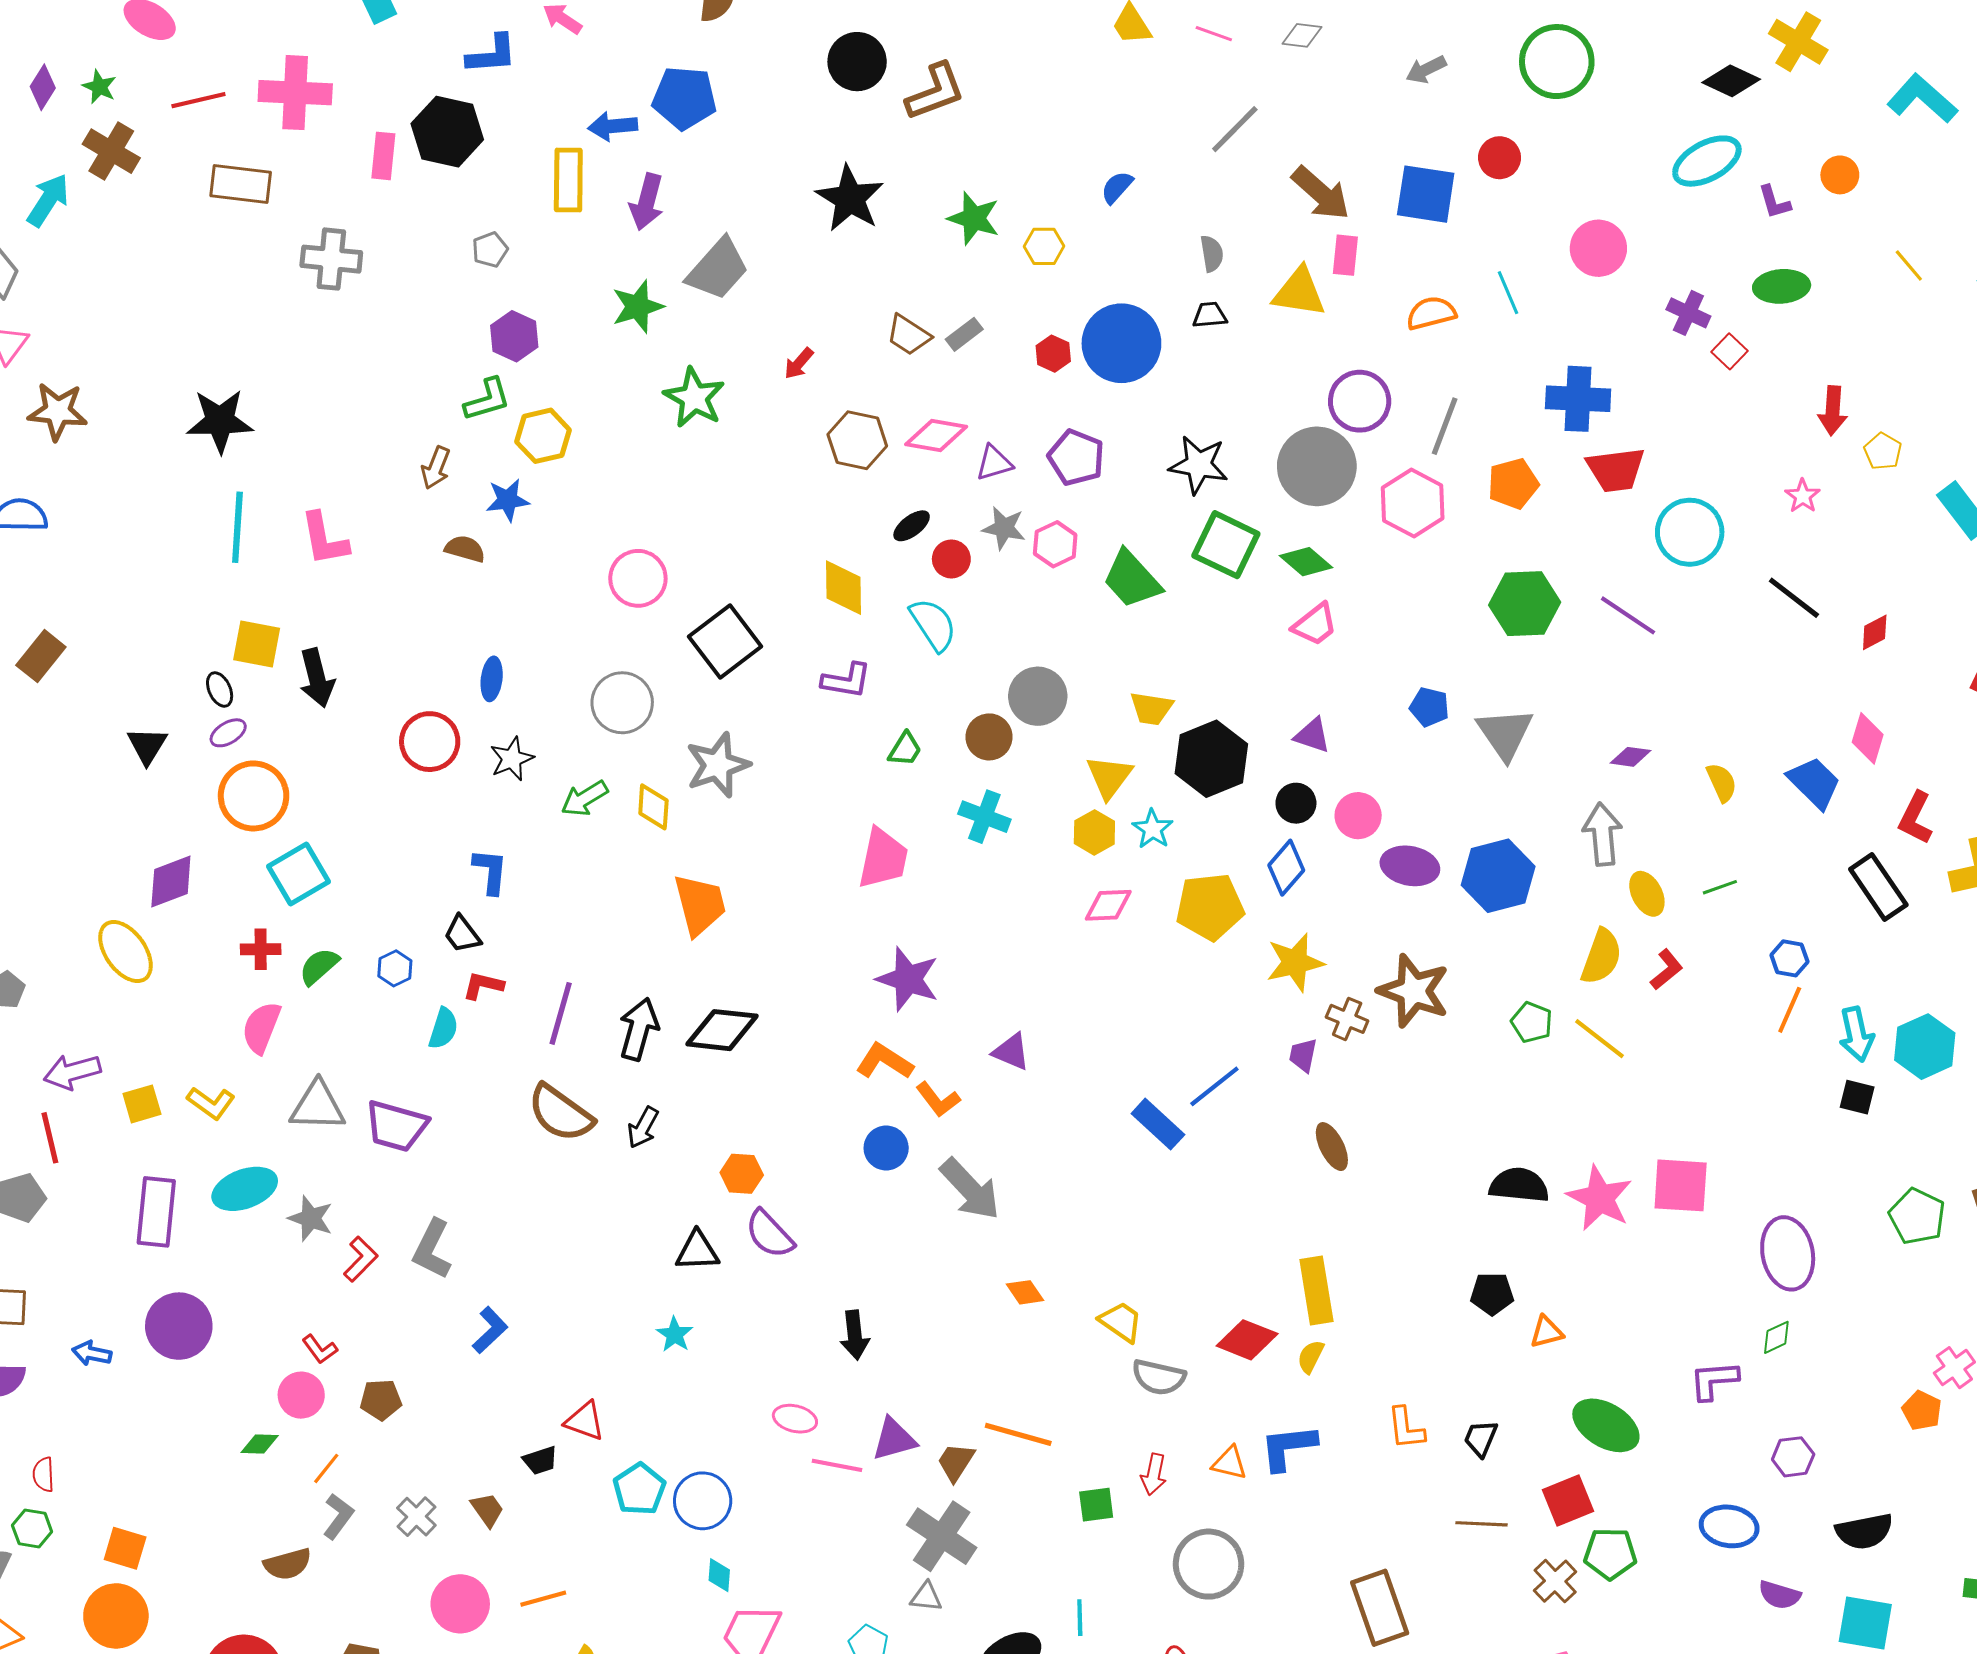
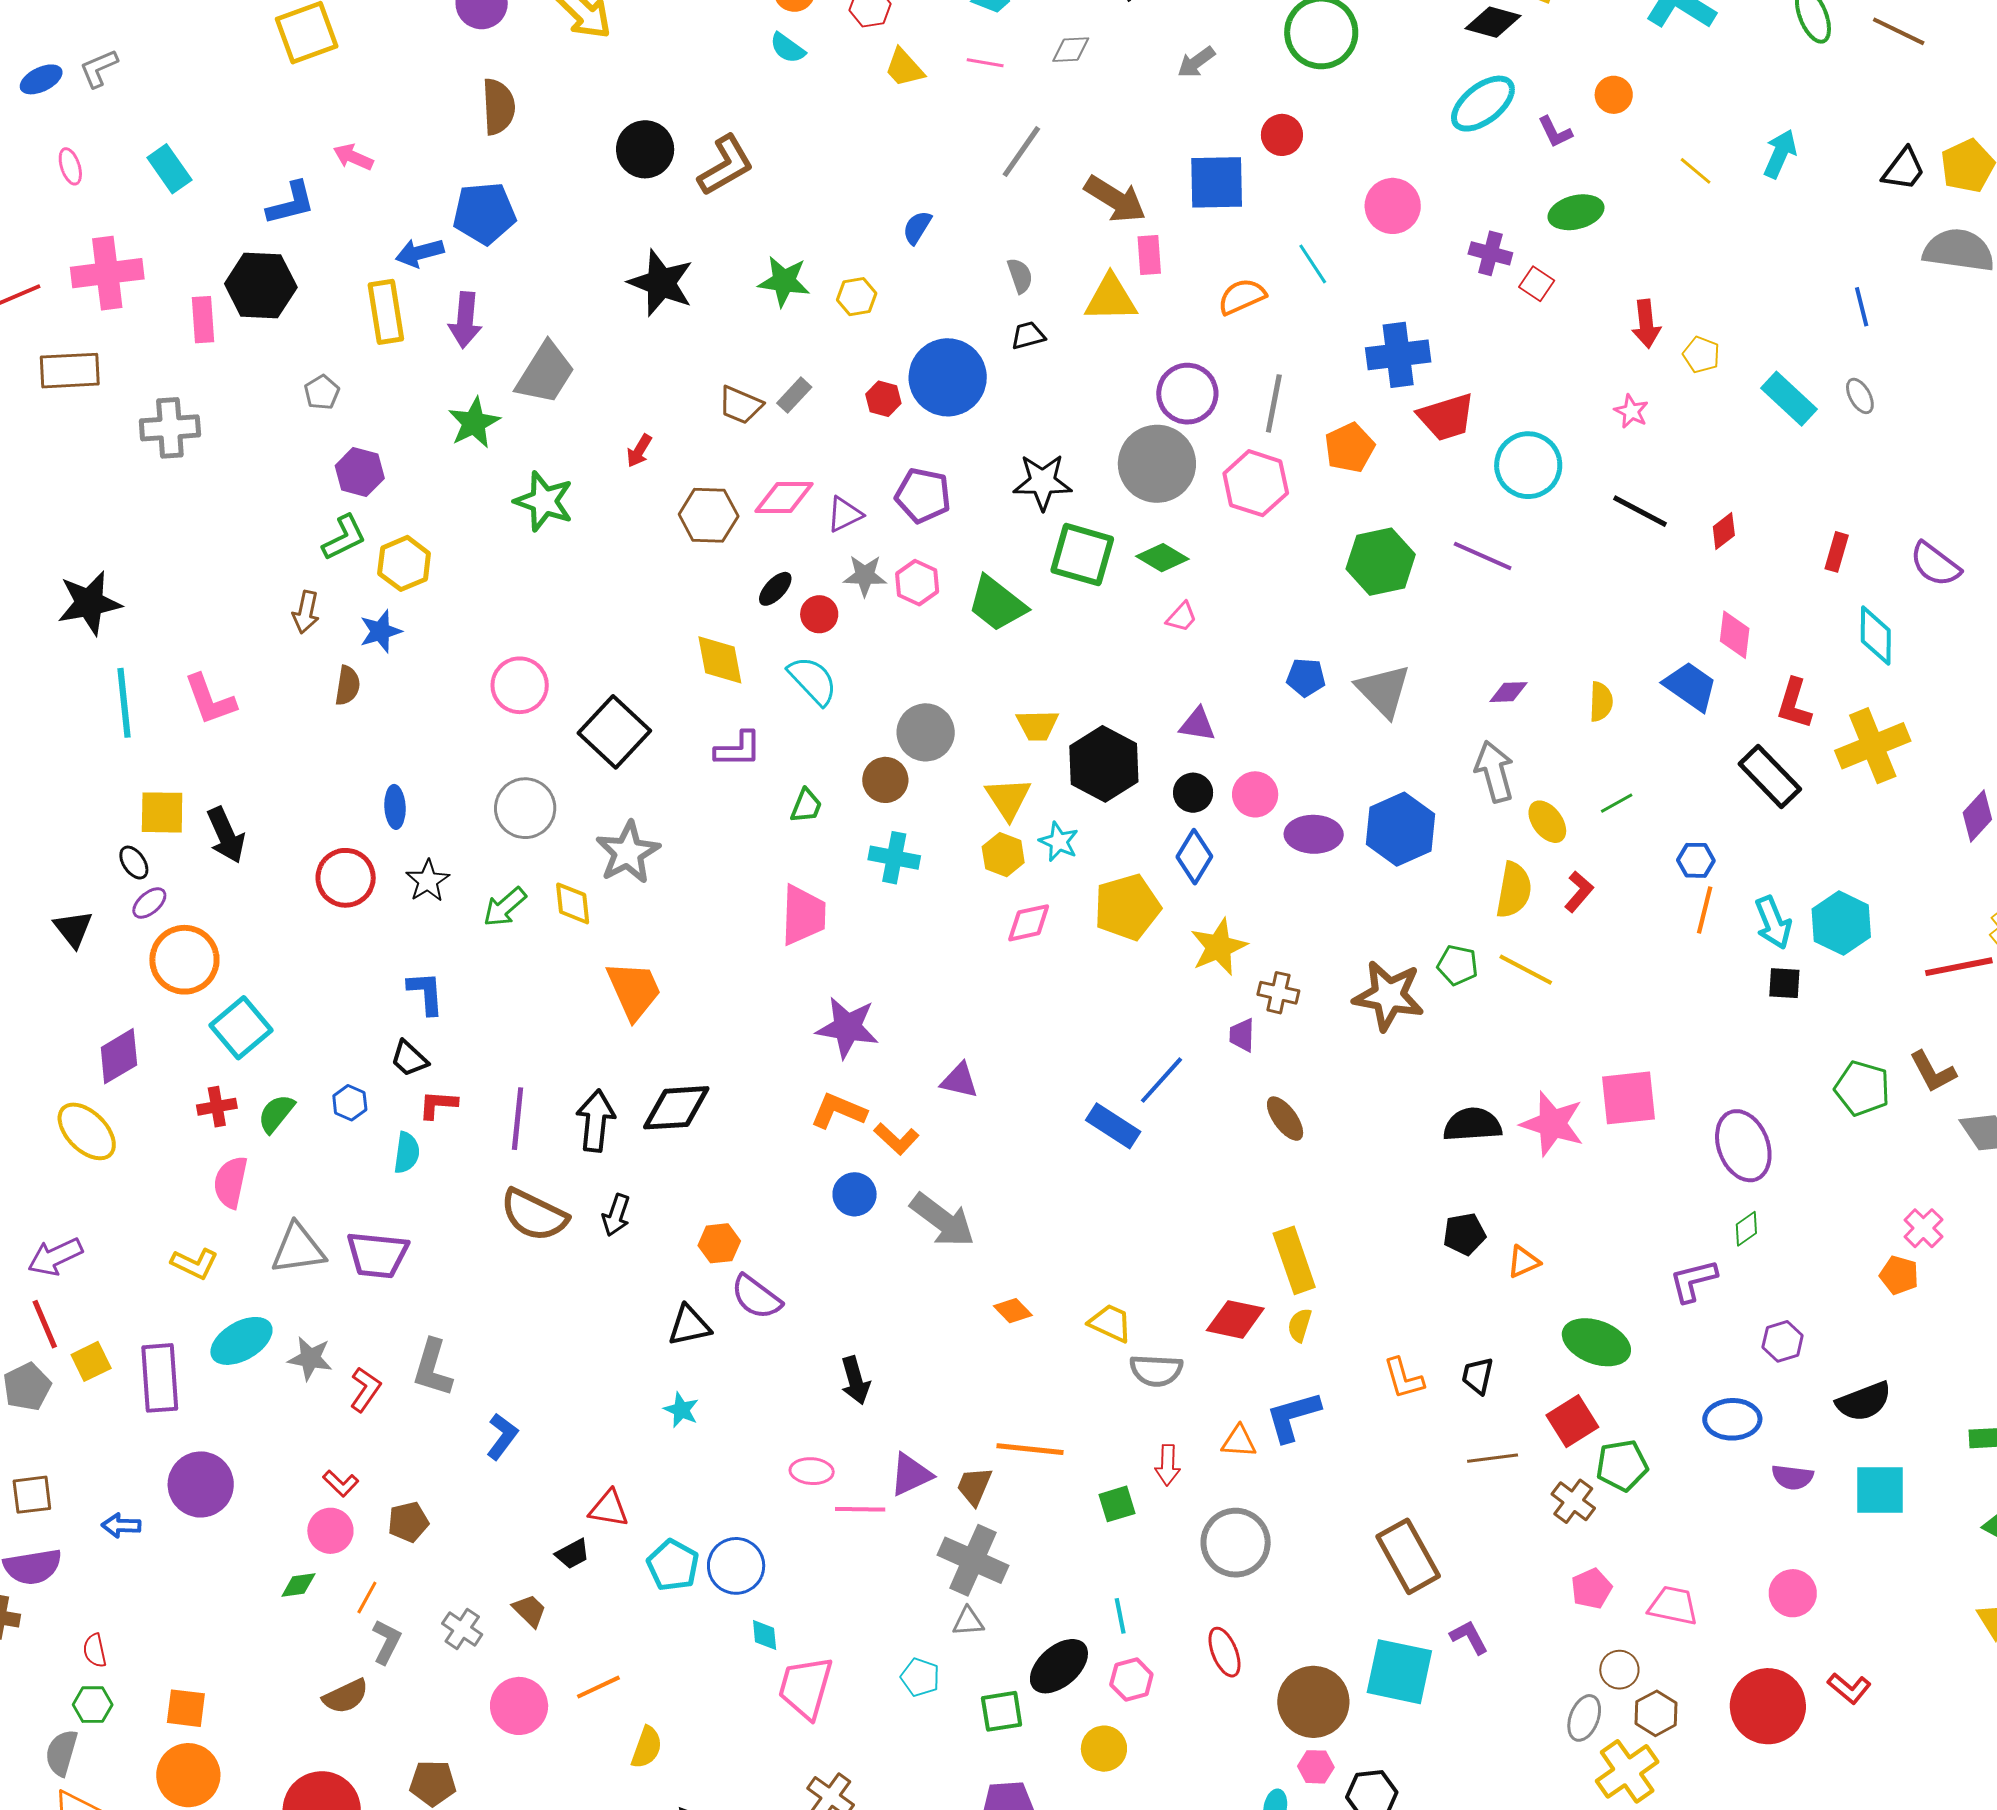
brown semicircle: (465, 549) -> (348, 686), turned 93
pink trapezoid: (1315, 625) -> (1182, 617), size x0.7
yellow semicircle: (1722, 782) -> (1601, 702), turned 36
brown star: (1414, 991) -> (1389, 996), moved
yellow square: (142, 1104) -> (91, 1361), moved

